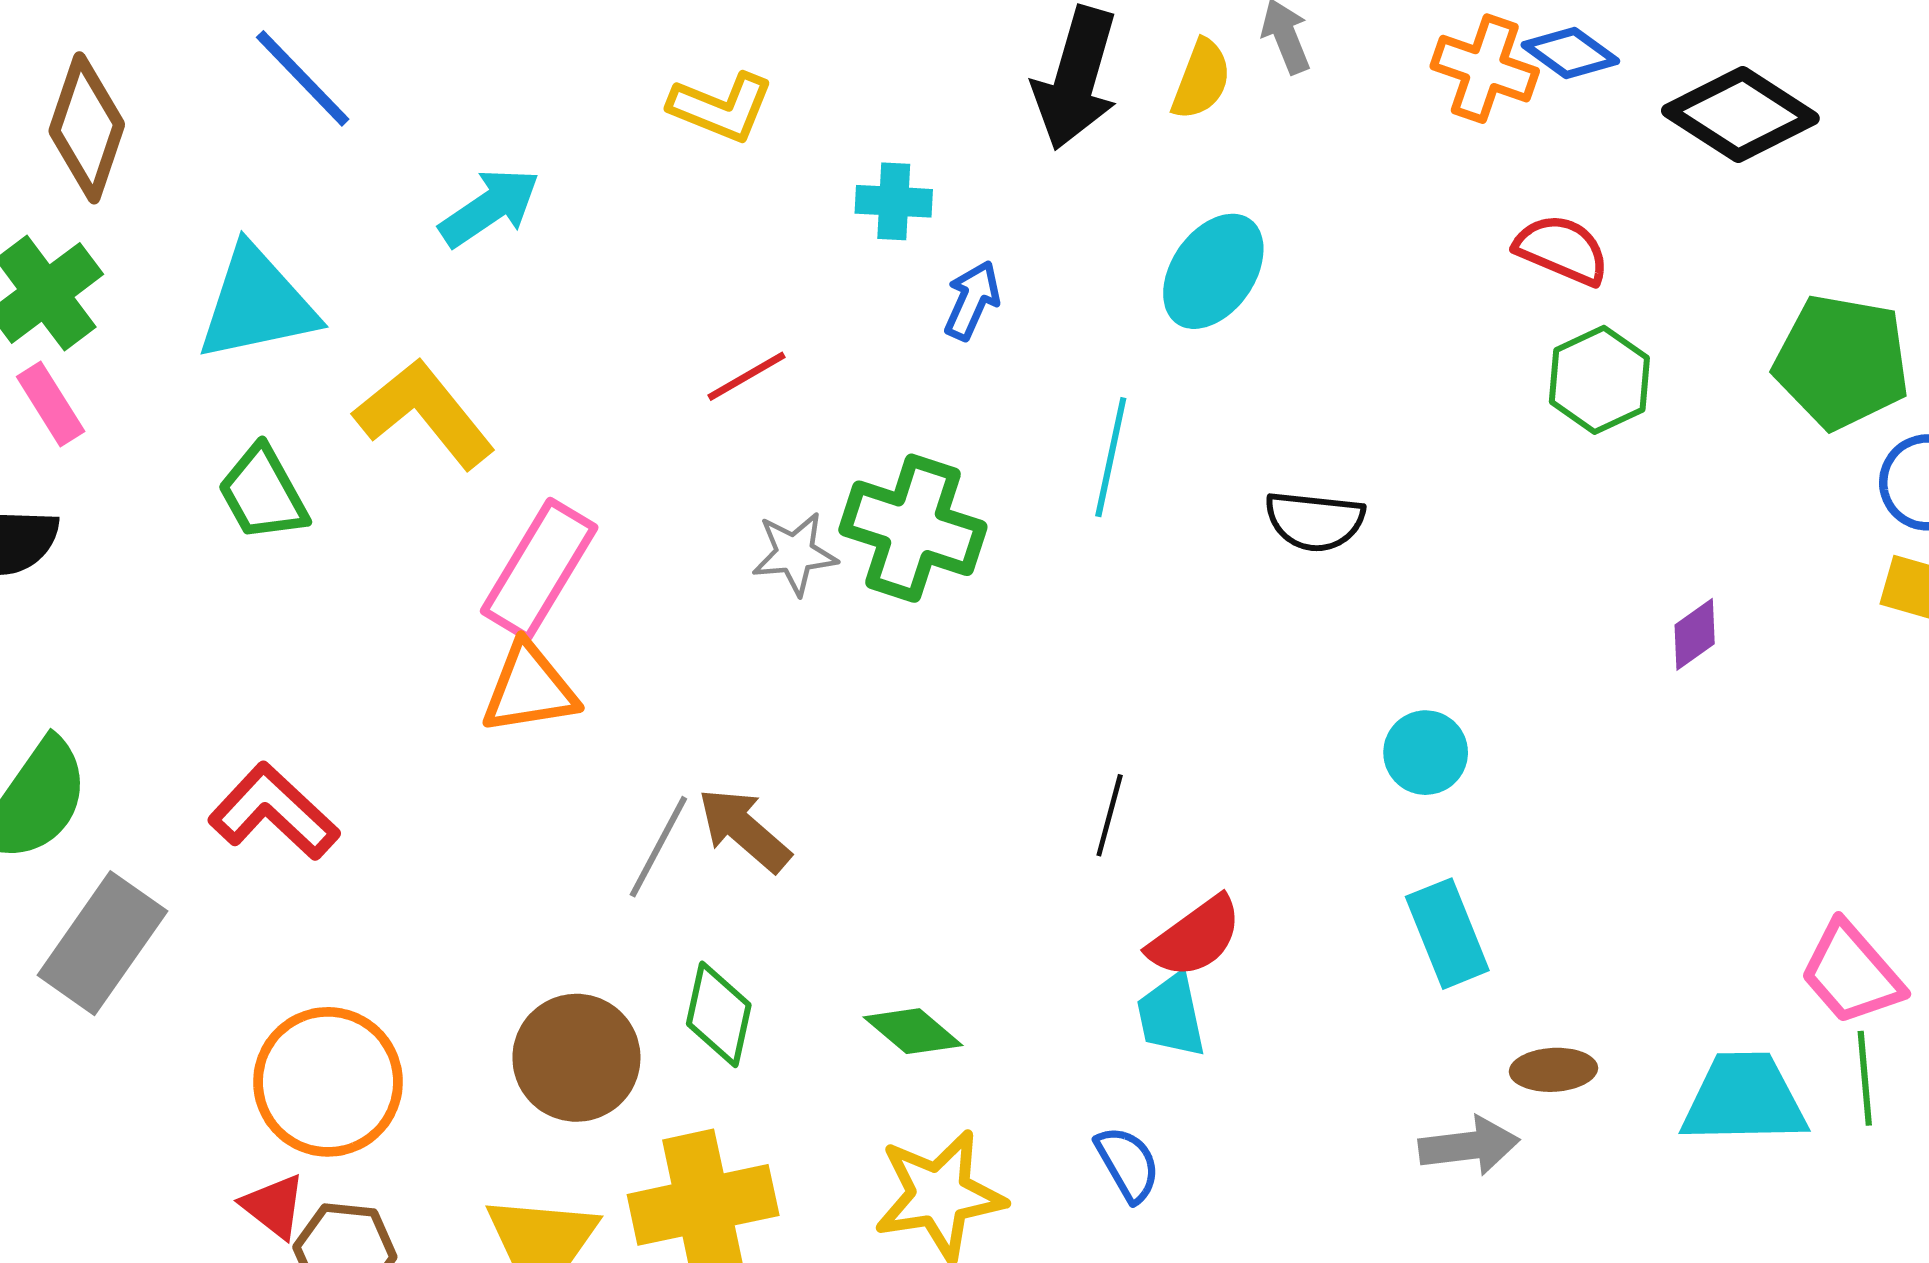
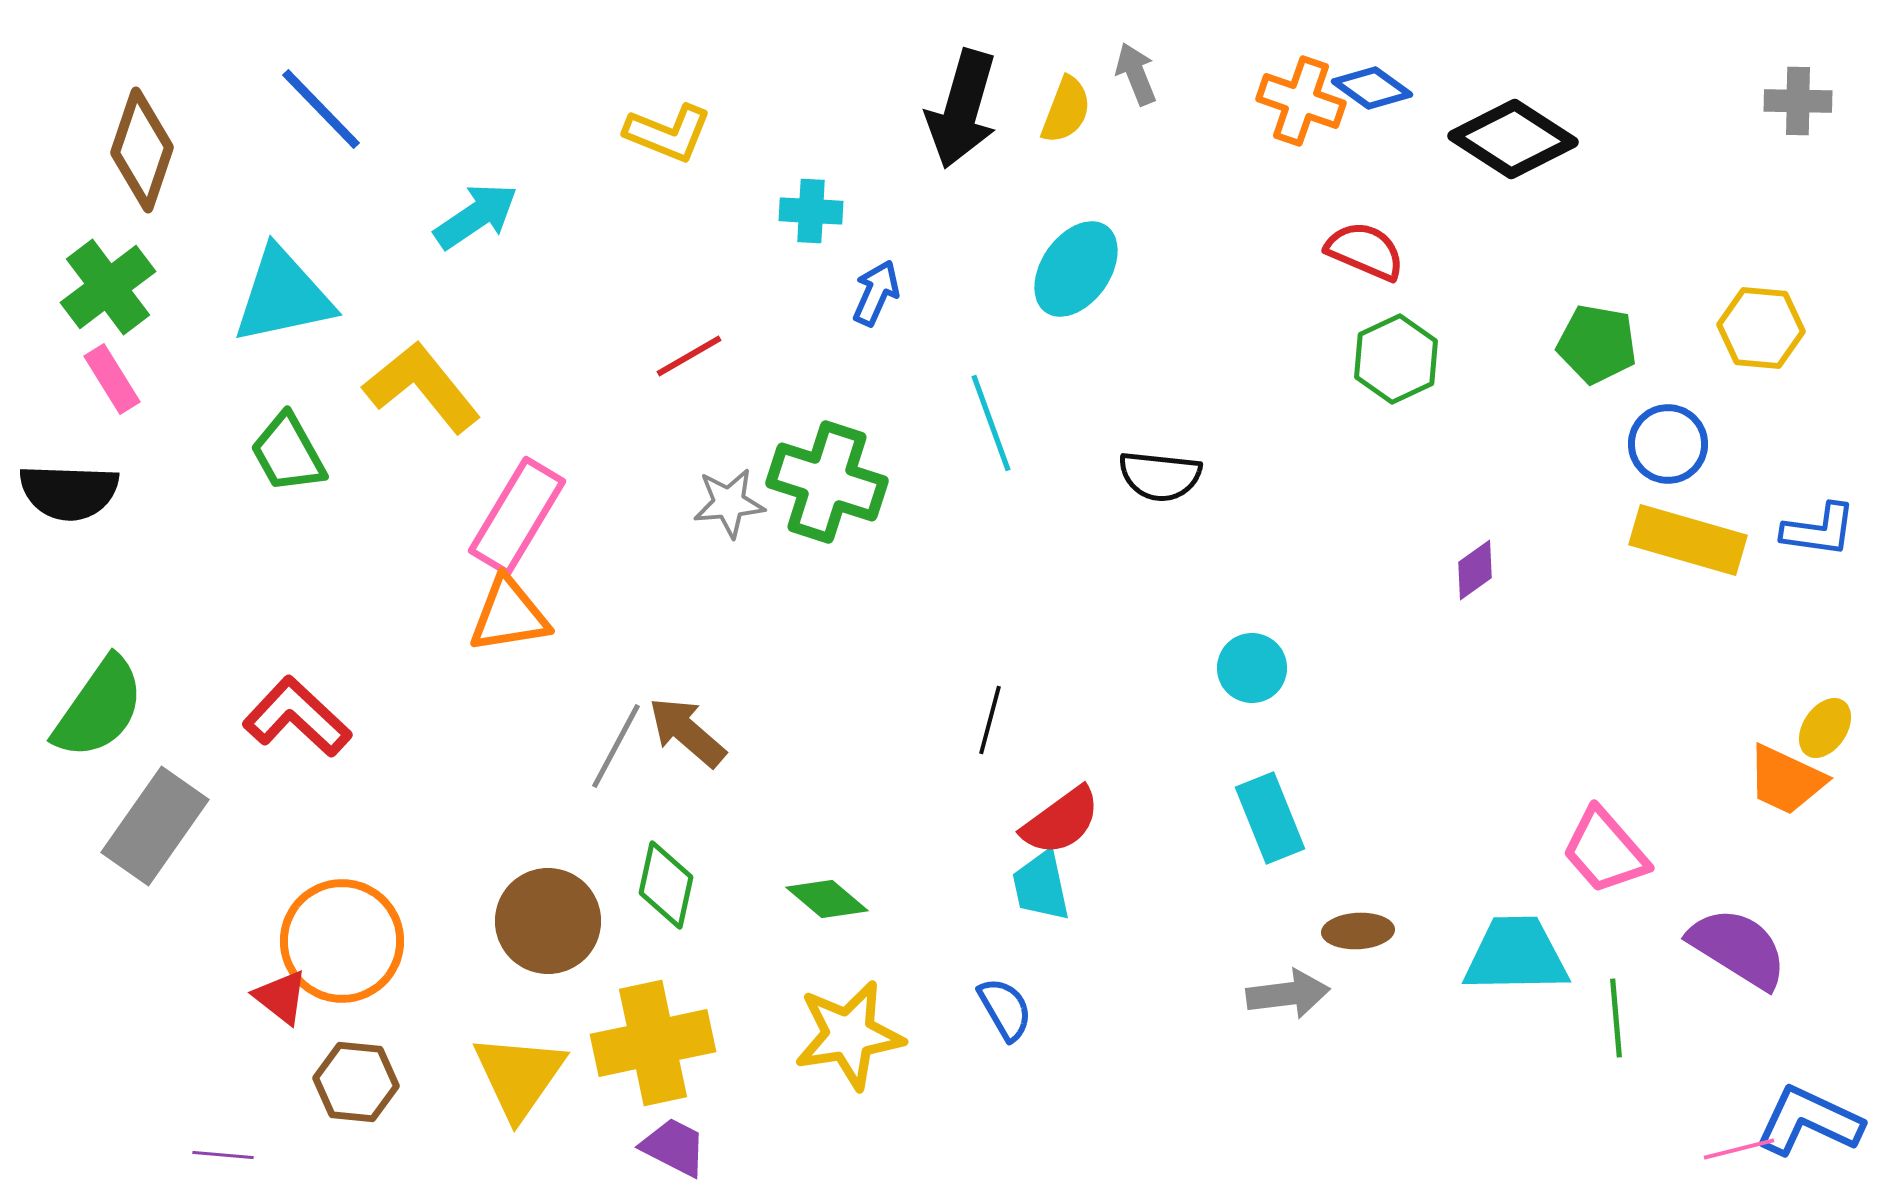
green pentagon: (1842, 362) -> (1597, 344), size x0.7
cyan line: (1111, 457) -> (991, 423), turned -32
green line: (1865, 1078) -> (1616, 1018), moved
red triangle: (274, 1206) -> (281, 997), moved

